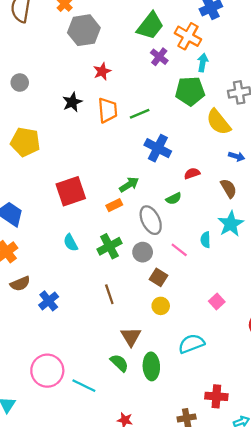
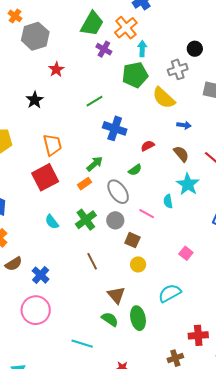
orange cross: (188, 36) -> (126, 28), turned 30
orange trapezoid: (108, 110) -> (52, 145), moved
pink circle: (47, 371) -> (36, 310), moved

